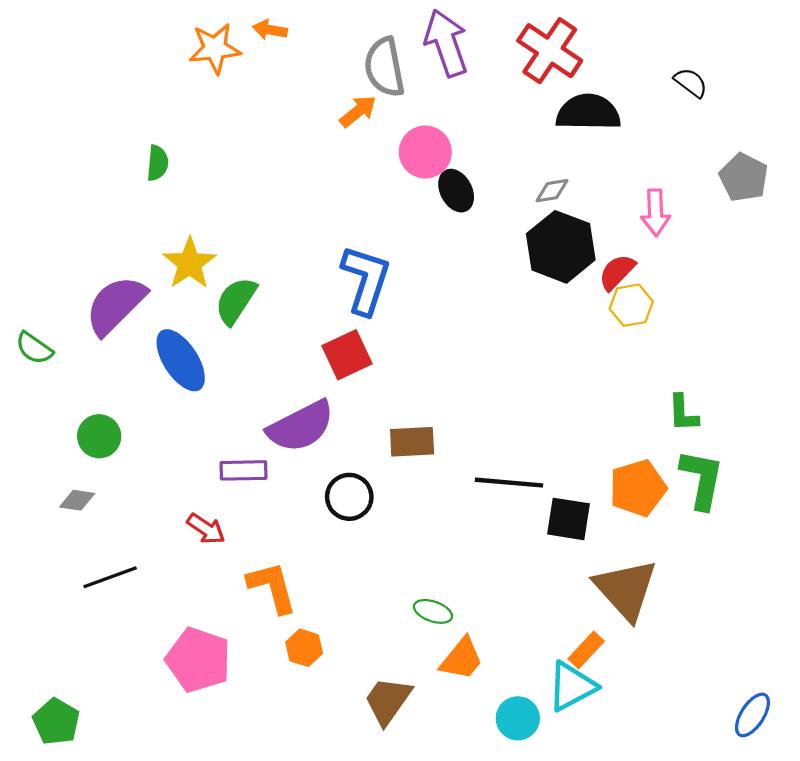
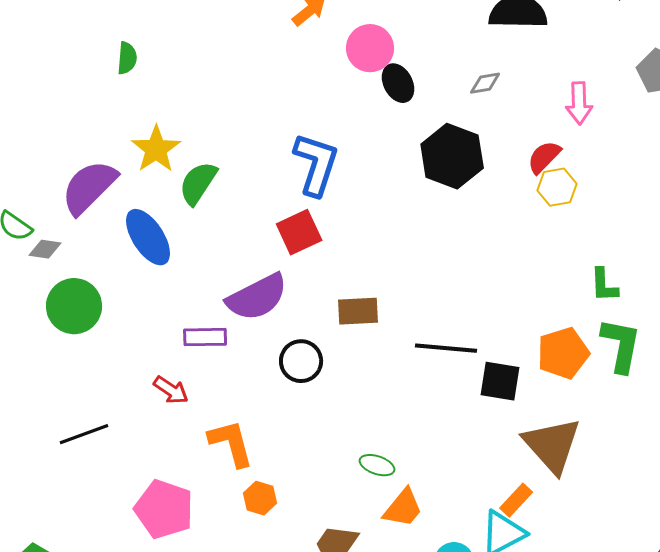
black hexagon: (561, 247) -> (452, 156), moved
green circle: (99, 436) -> (74, 306), size x1.4
gray diamond: (77, 500) -> (45, 249), moved

